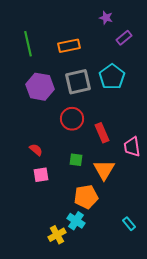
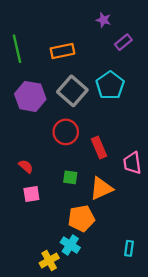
gray square: (78, 82) -> (72, 91), turned -36
orange triangle: (104, 170) -> (101, 188), turned 35
cyan rectangle: (129, 224) -> (129, 248), turned 48

